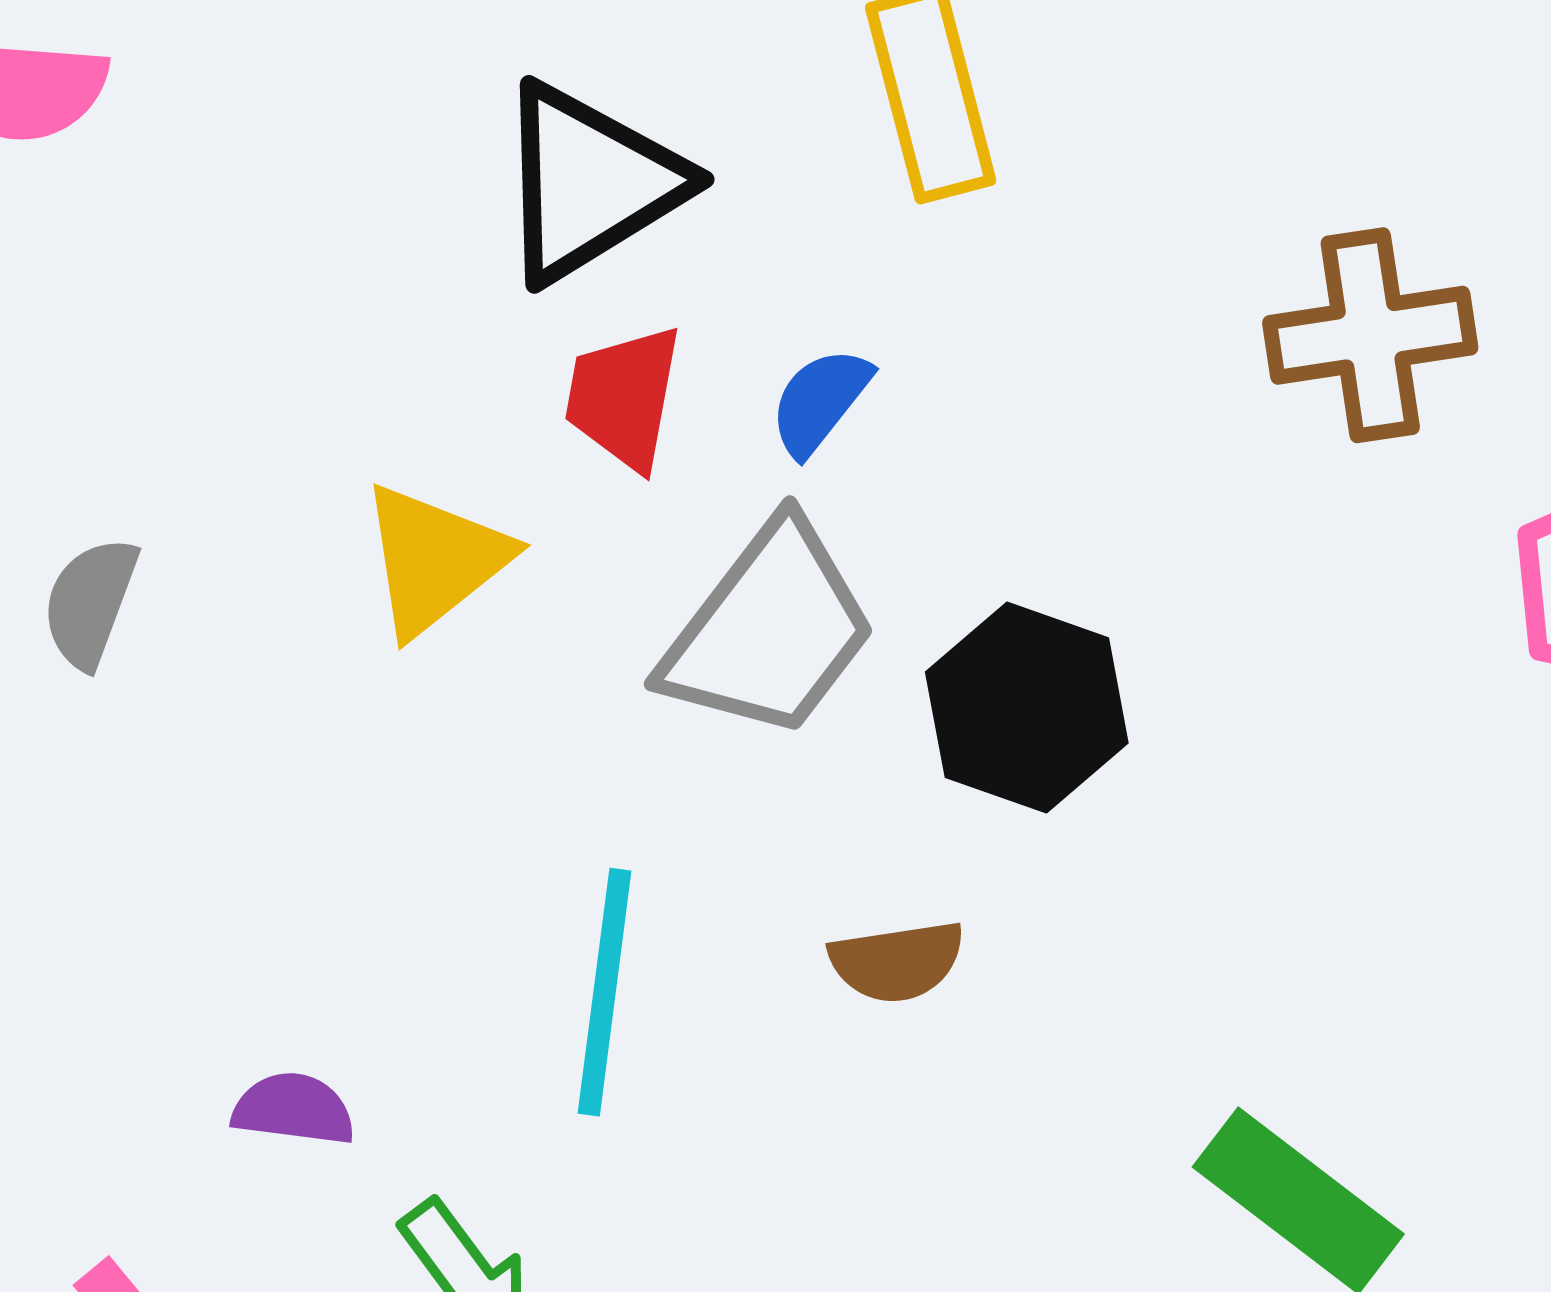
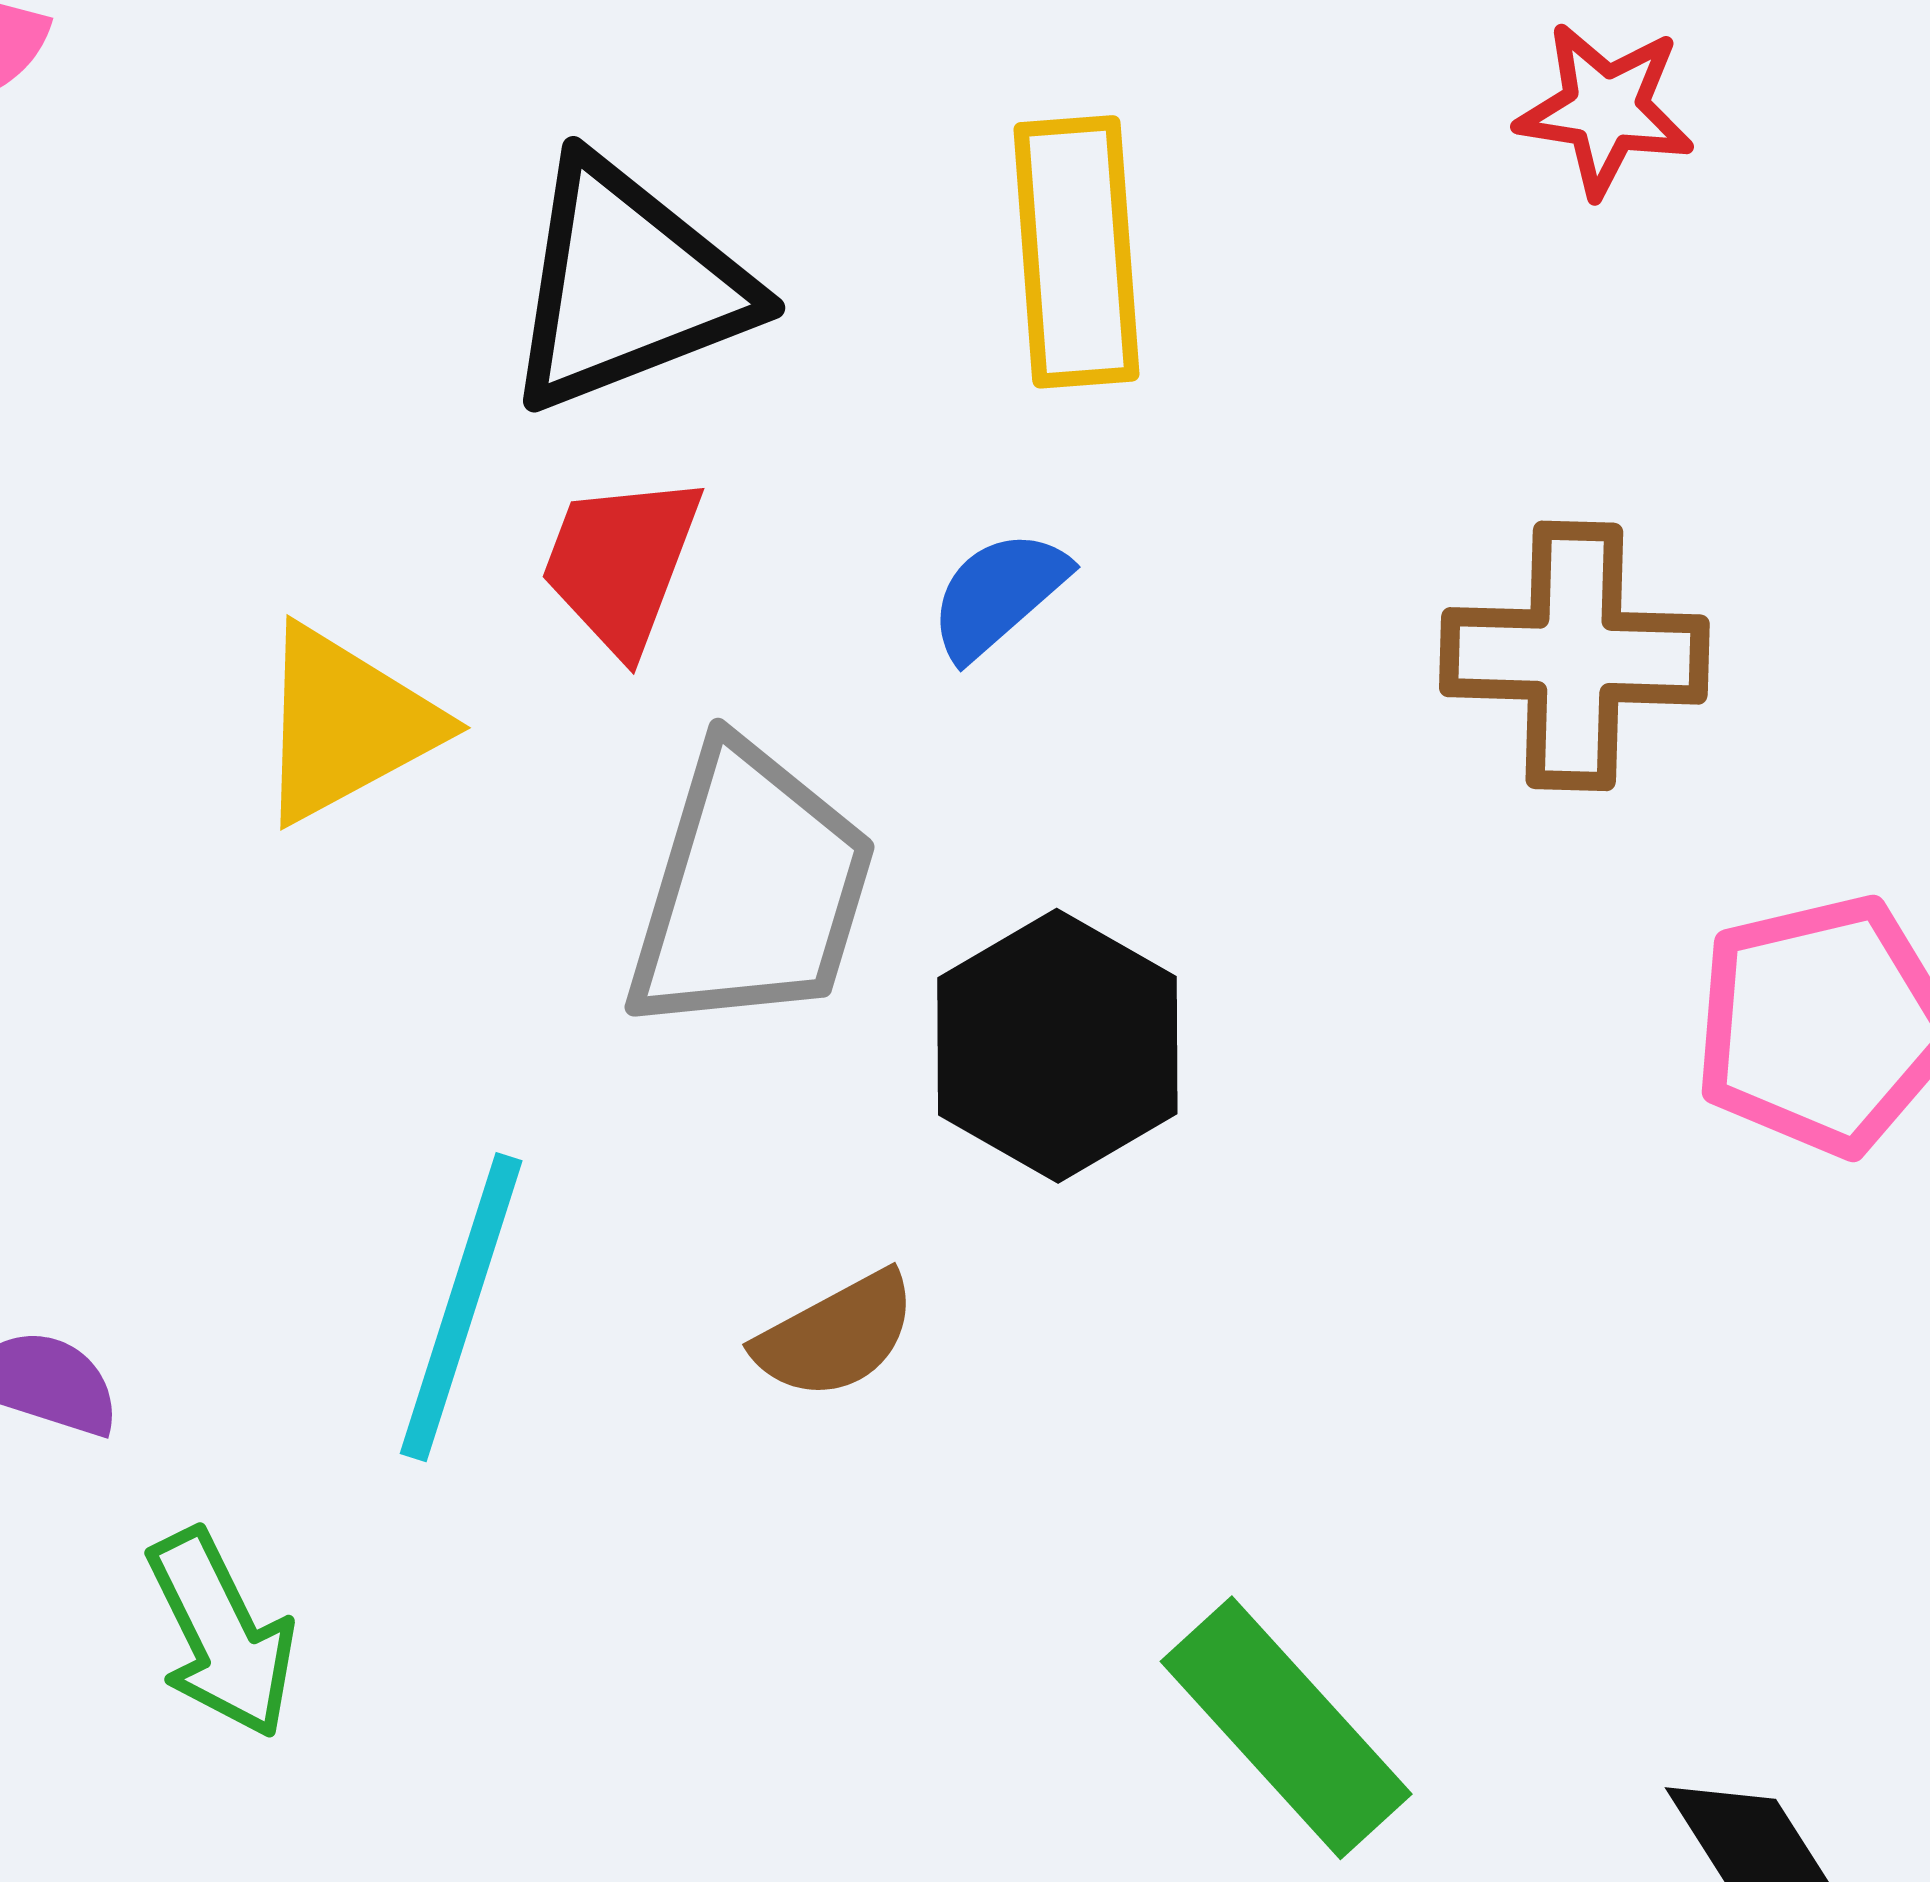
blue semicircle: (820, 401) -> (998, 594), moved
gray trapezoid: (769, 630) -> (751, 890), turned -31
brown semicircle: (897, 961) -> (836, 1335), turned -30

